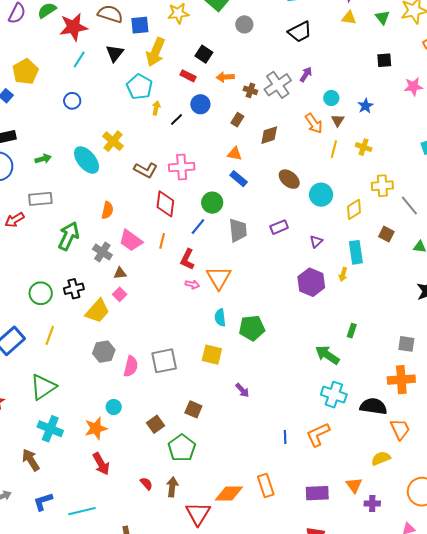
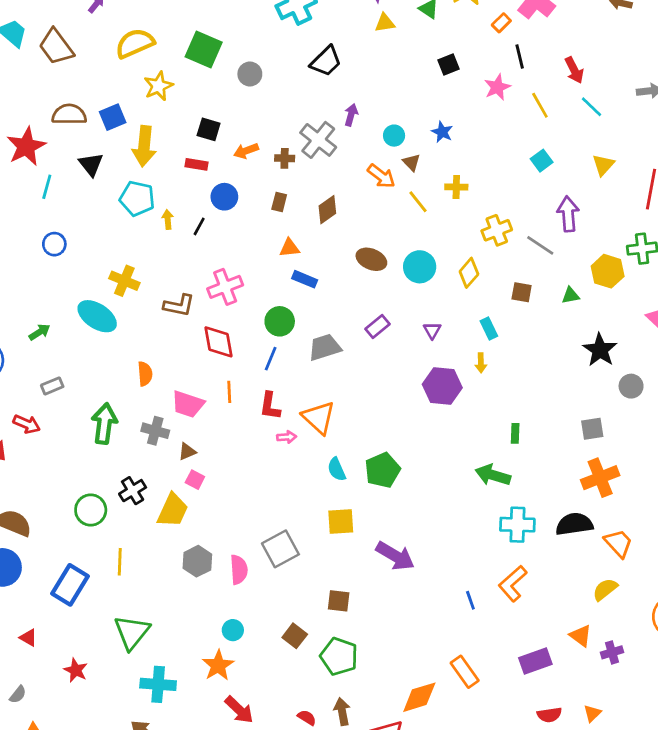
yellow line: (334, 149) -> (418, 202), turned -36
gray rectangle: (40, 199) -> (52, 386), size x0.7
red arrow: (15, 220) -> (27, 424), turned -108
gray trapezoid: (238, 230) -> (325, 347), turned -85
cyan rectangle: (356, 252) -> (489, 328), size x0.7
purple arrow: (242, 390) -> (395, 556), size x1.8

